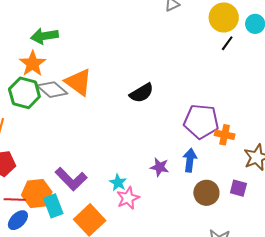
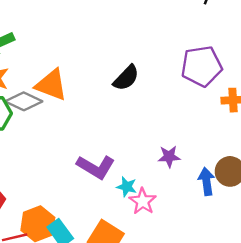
purple pentagon: (201, 121) -> (202, 66), moved
blue arrow: (190, 160) -> (206, 181), moved
purple L-shape: (71, 179) -> (96, 167), moved

